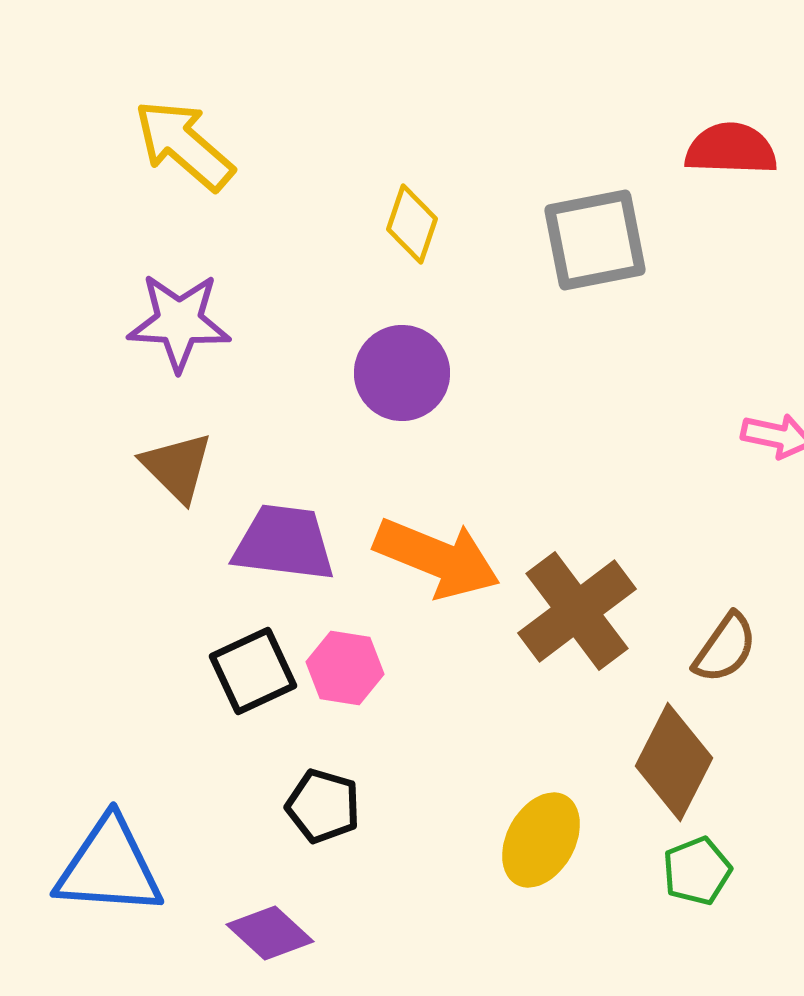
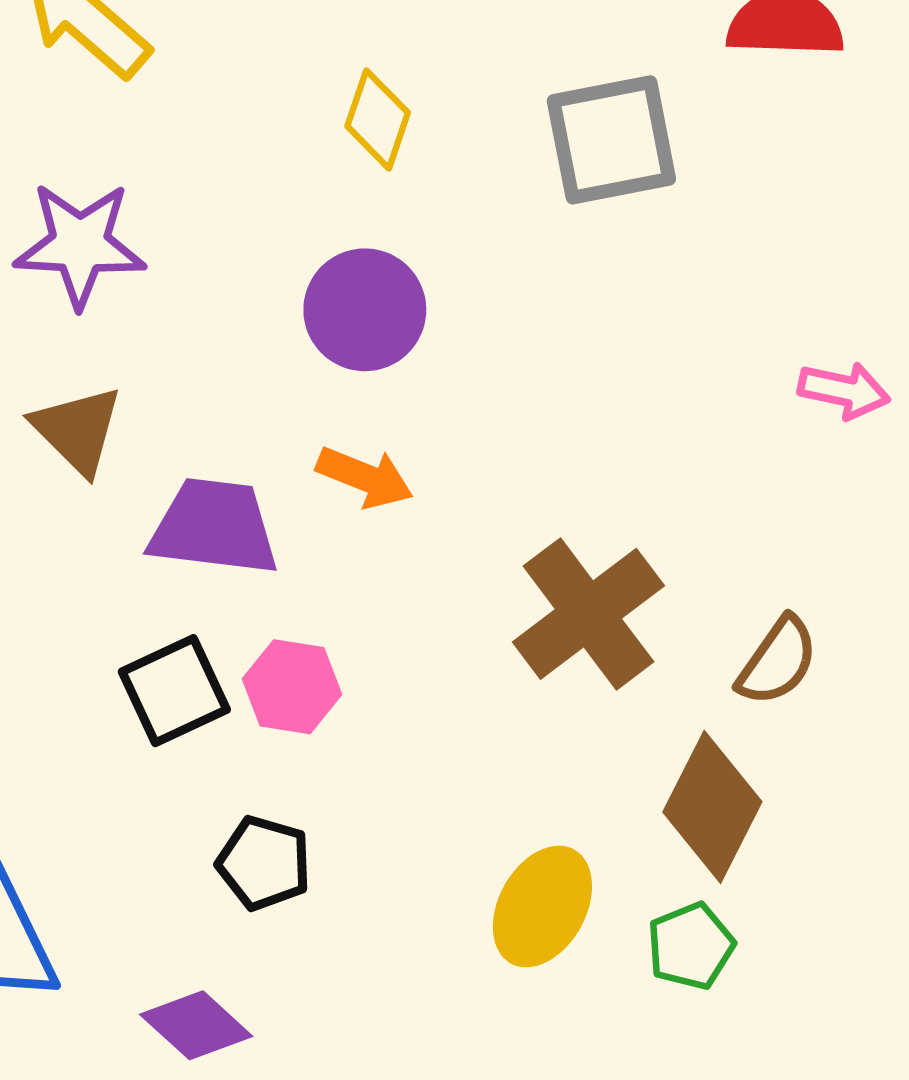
orange arrow: (437, 558) -> (365, 477), moved, size x0.6
green pentagon: (697, 871) -> (691, 946), moved

